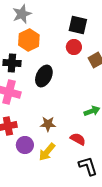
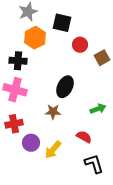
black square: (78, 25) -> (62, 23), moved
black ellipse: (44, 76) -> (65, 87), moved
brown star: (48, 124) -> (53, 112), moved

